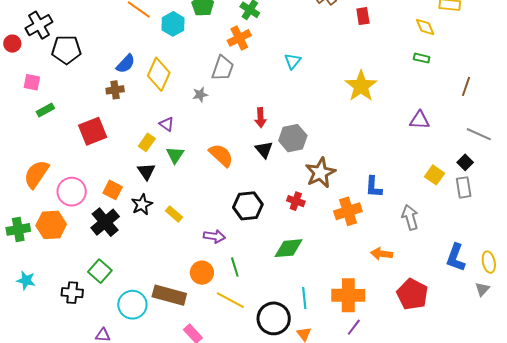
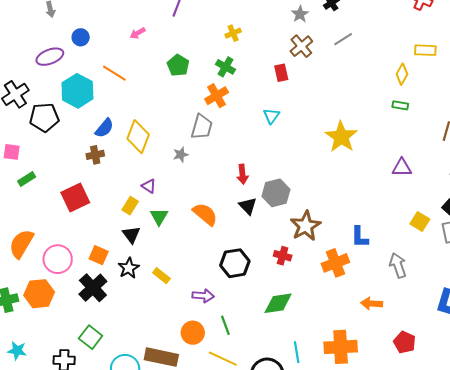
red rectangle: (363, 16) -> (281, 73), moved
cyan hexagon: (173, 24) -> (77, 91), moved, size x1.4
yellow diamond: (425, 27) -> (402, 74), turned 55
red pentagon: (412, 294) -> (405, 342), size x0.7

